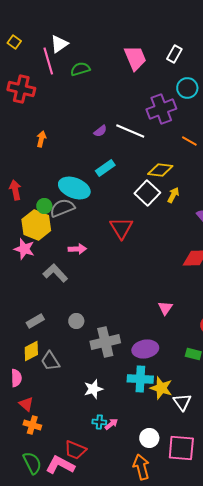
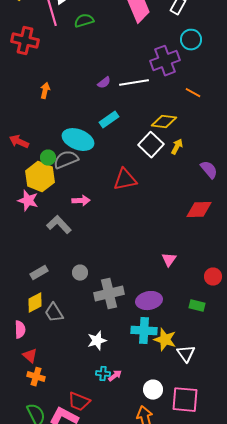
white line: (130, 131) -> (134, 83), turned -32
red arrow: (15, 190) -> (19, 142), turned -54
red triangle: (121, 228) -> (125, 180), turned 50

